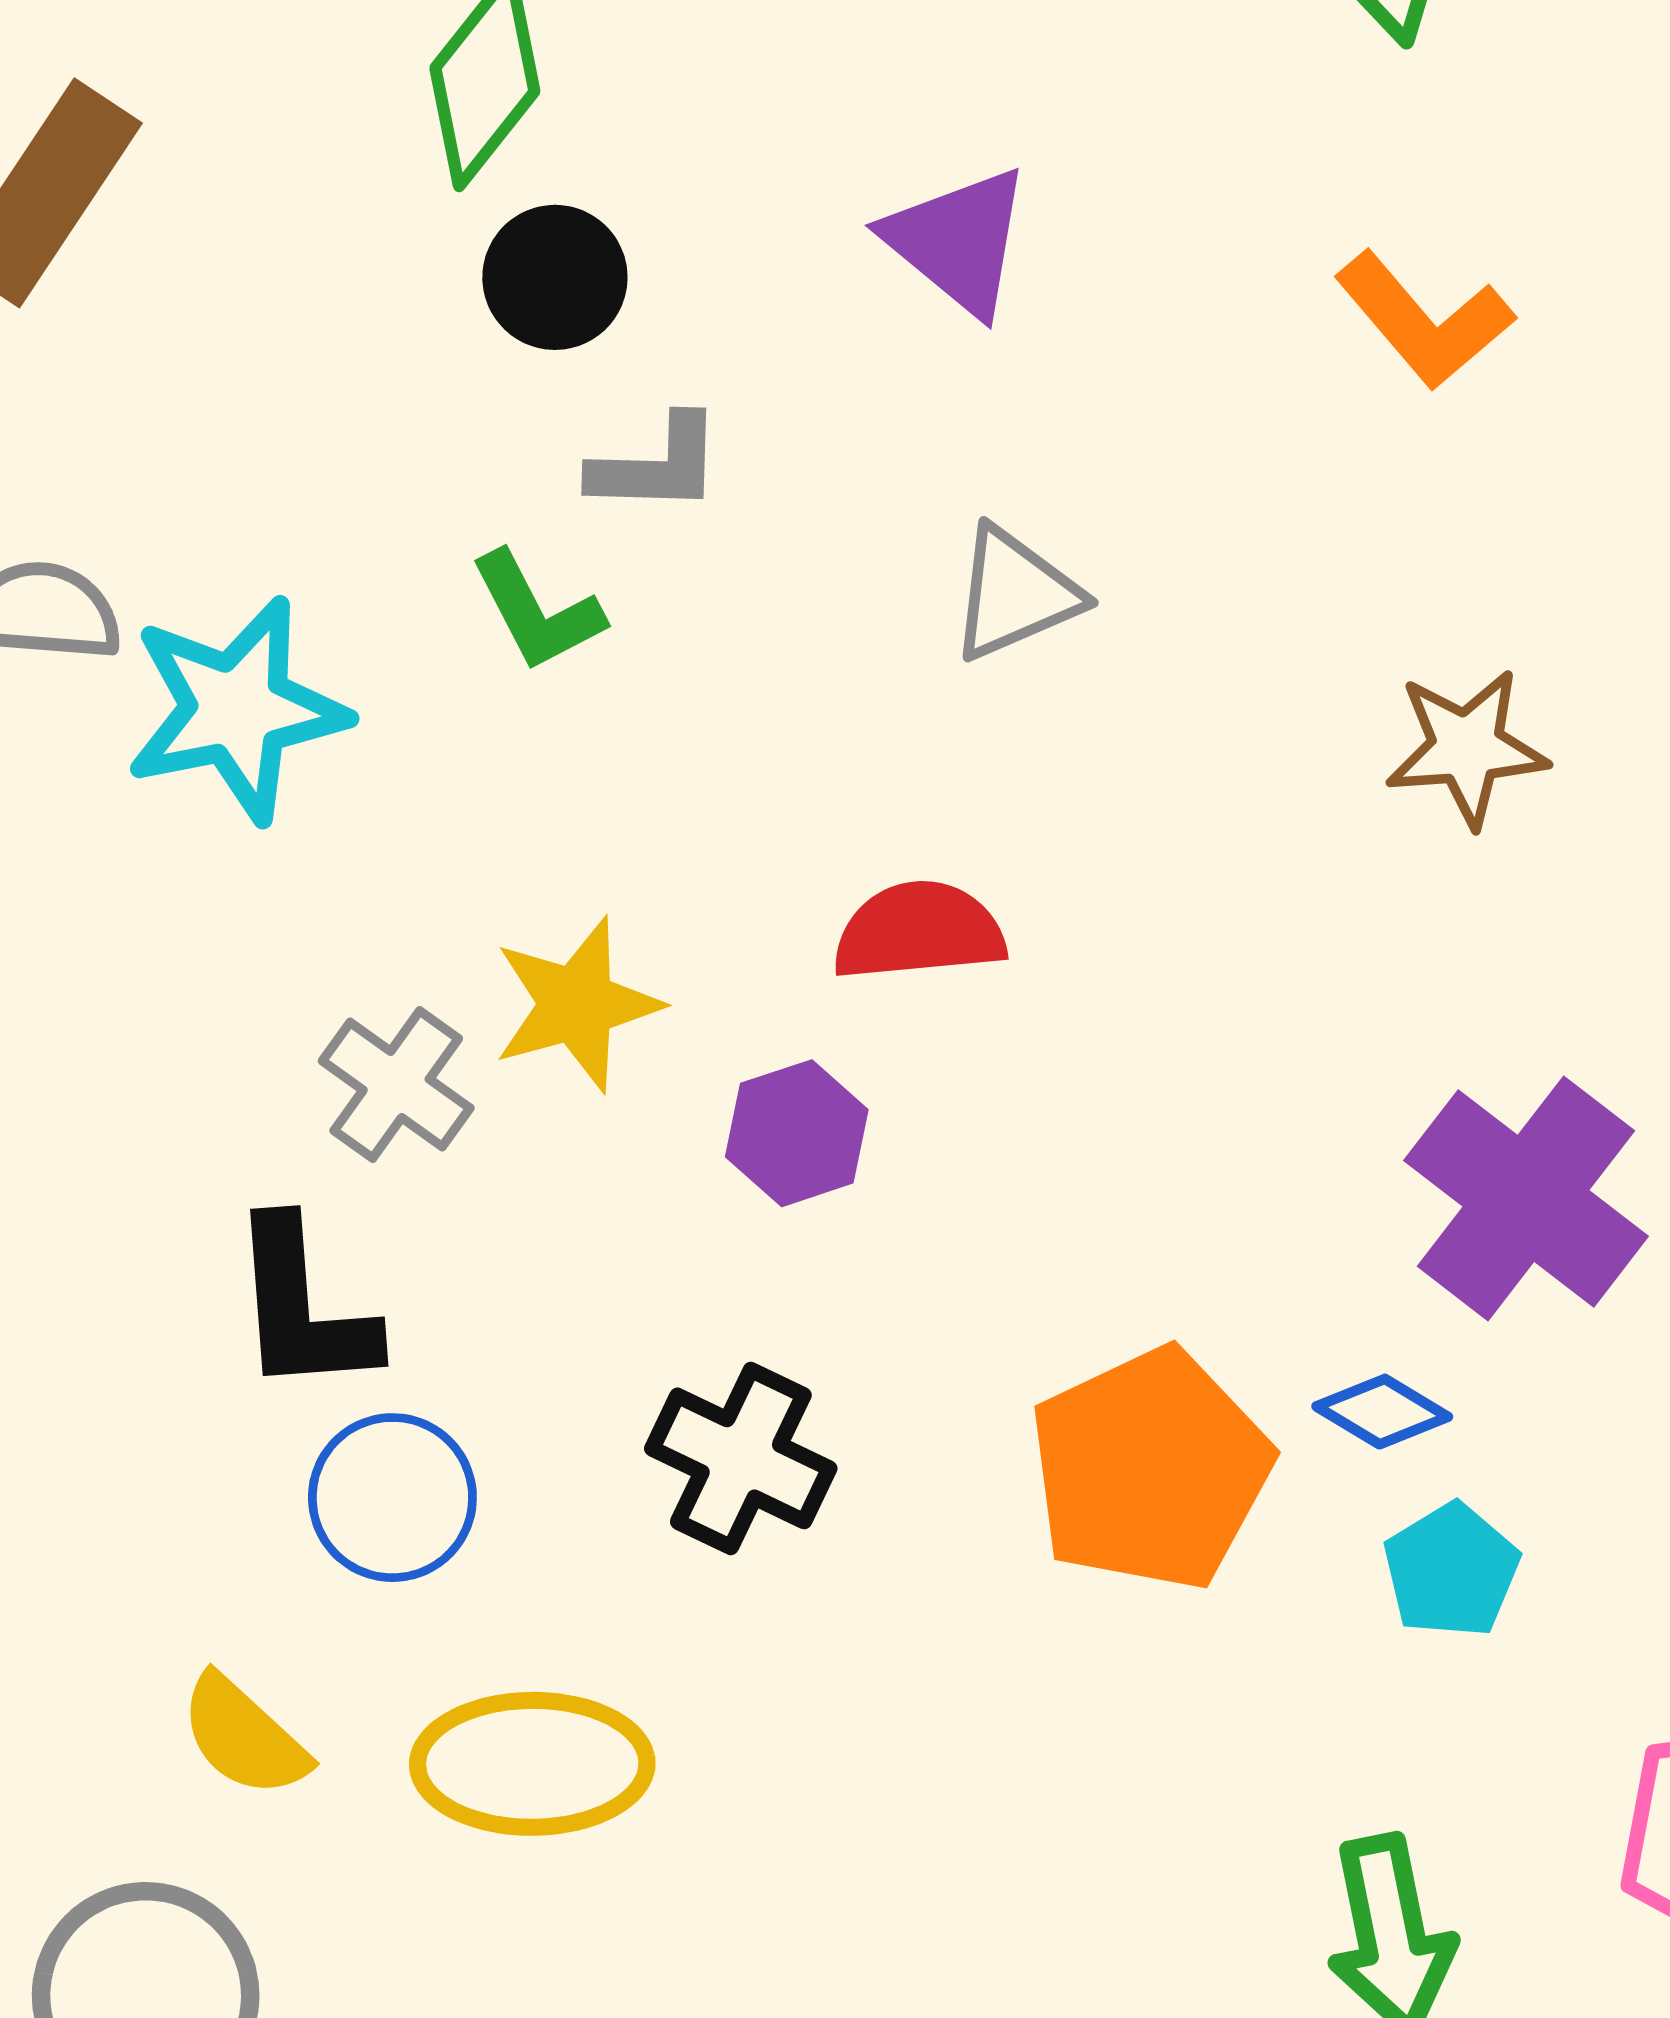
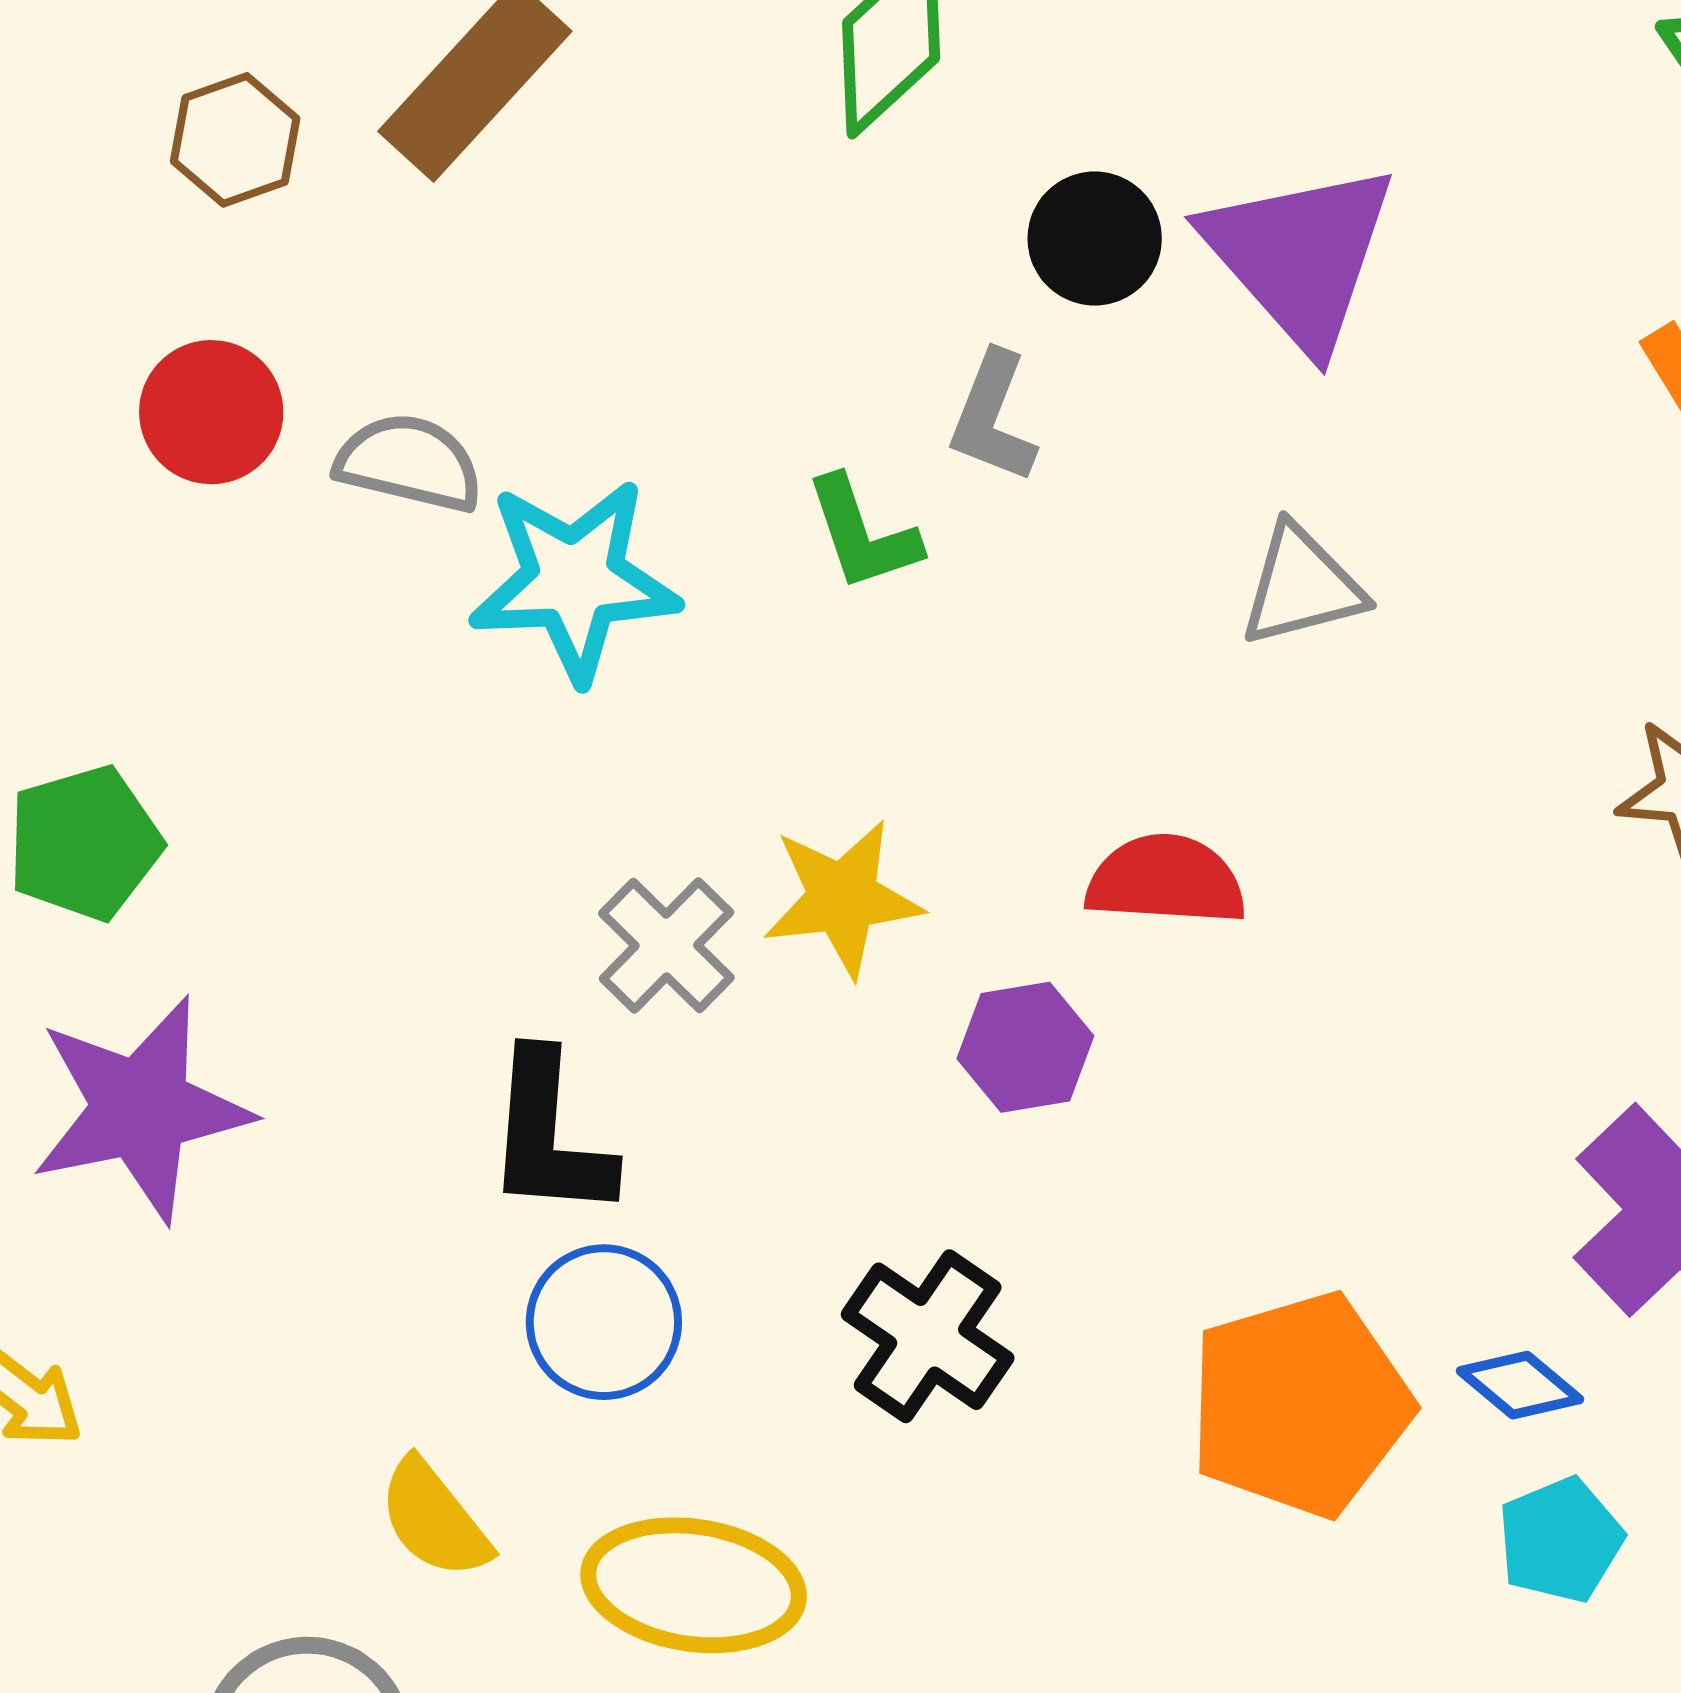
purple triangle: (958, 241) -> (1300, 255), size x1.4
black circle: (555, 277) -> (1095, 238), moved
gray L-shape: (657, 465) -> (993, 417), turned 101

